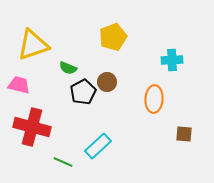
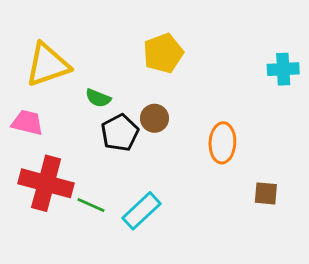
cyan cross: (172, 60) -> (283, 69), moved
green line: (63, 162) -> (91, 205), moved

